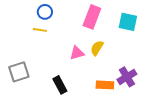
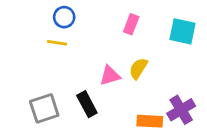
pink rectangle: (92, 17) -> (131, 24), size x0.6
gray square: (19, 72) -> (44, 108), moved
black rectangle: (60, 85) -> (87, 104), moved

